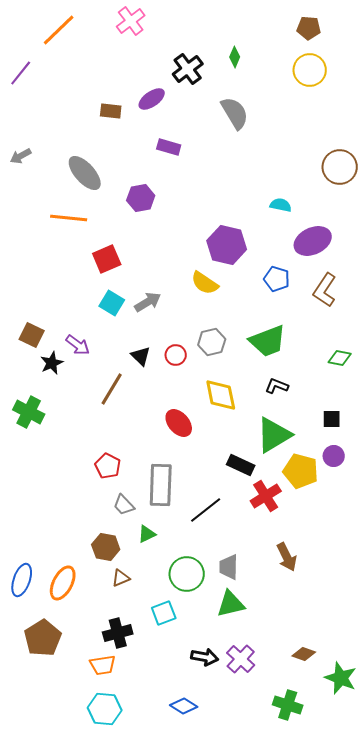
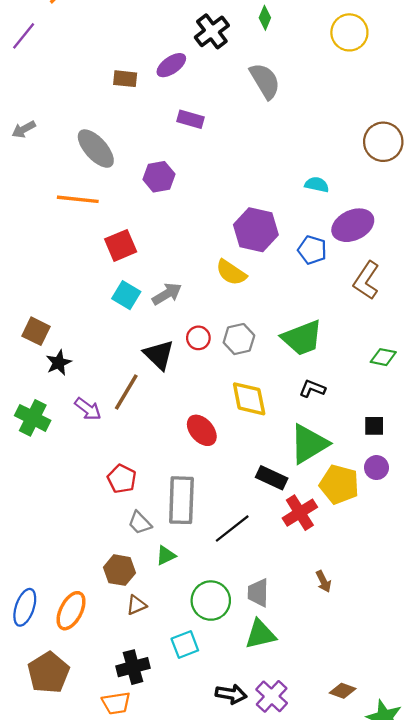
blue pentagon: (277, 279) -> (312, 250), moved
purple arrow: (78, 345) -> (88, 409), moved
red circle: (176, 355) -> (198, 338), moved
black triangle: (141, 356) -> (159, 355), size x1.4
brown arrow: (287, 557) -> (324, 581), size x0.7

